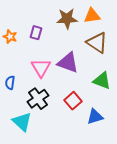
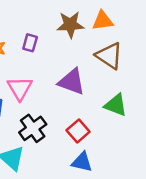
pink triangle: (41, 68) -> (20, 88), moved
blue triangle: (95, 117) -> (82, 162), moved, turned 30

